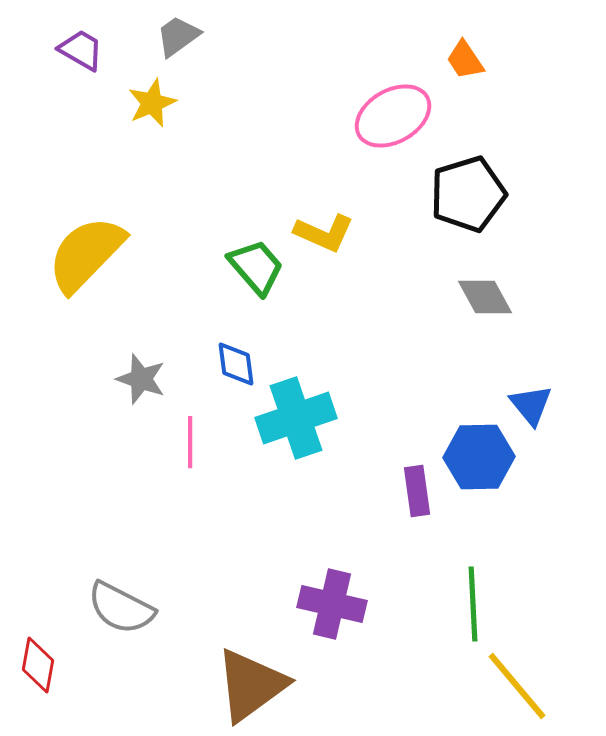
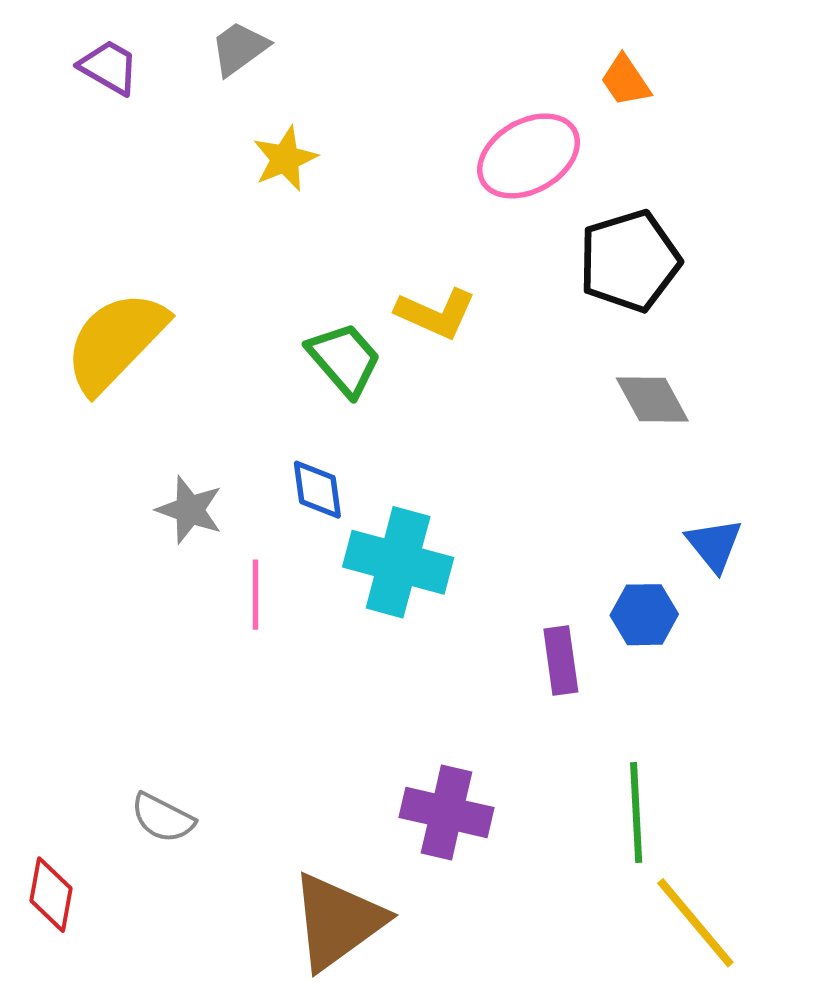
yellow star: (152, 103) -> (285, 159), moved
cyan cross: (296, 418) -> (398, 562), turned 34
blue hexagon: (479, 457) -> (644, 615), size x0.7
gray semicircle: (121, 608) -> (163, 818), size x0.7

